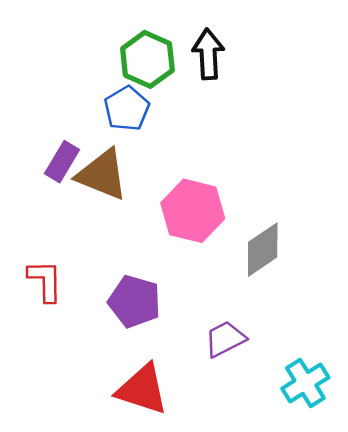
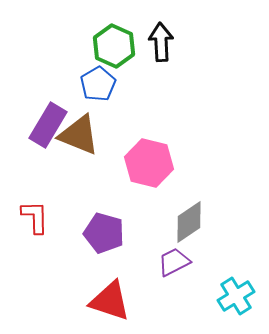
purple rectangle: (62, 162) -> (48, 125), size x1.4
gray diamond: (263, 250) -> (189, 222), moved

